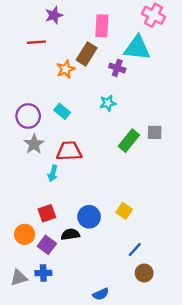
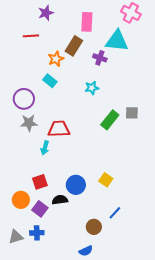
cyan rectangle: (62, 111) -> (50, 81), moved
gray star: (34, 144) -> (29, 123), turned 30
brown circle: (144, 273) -> (94, 227), moved

